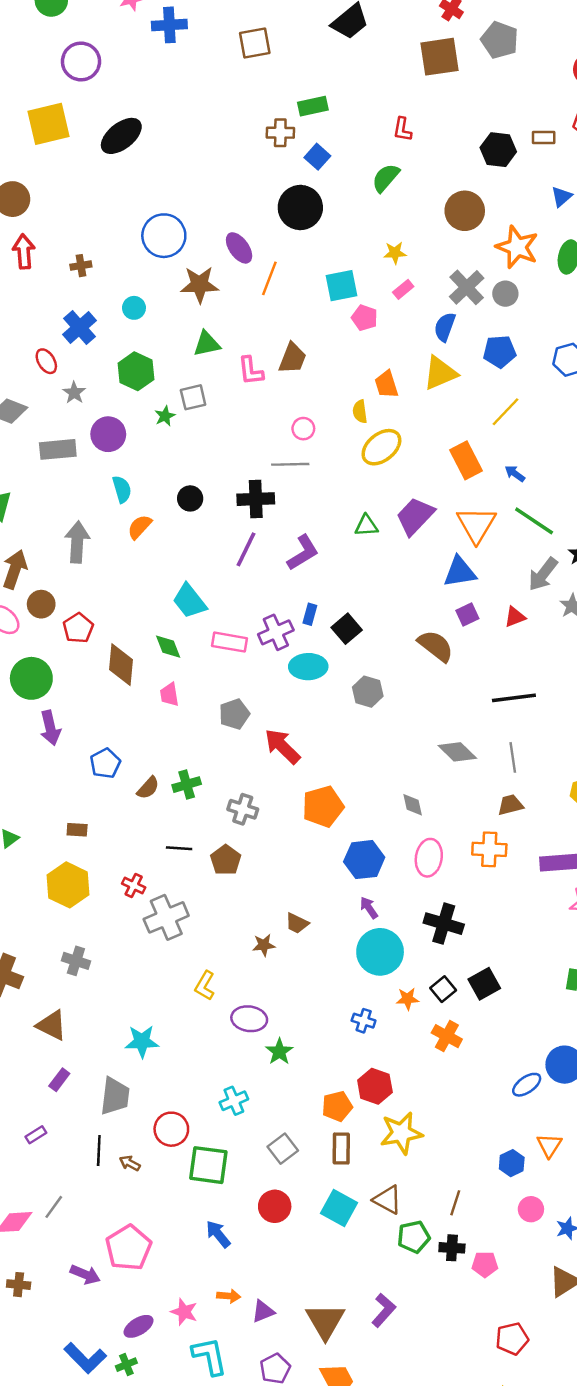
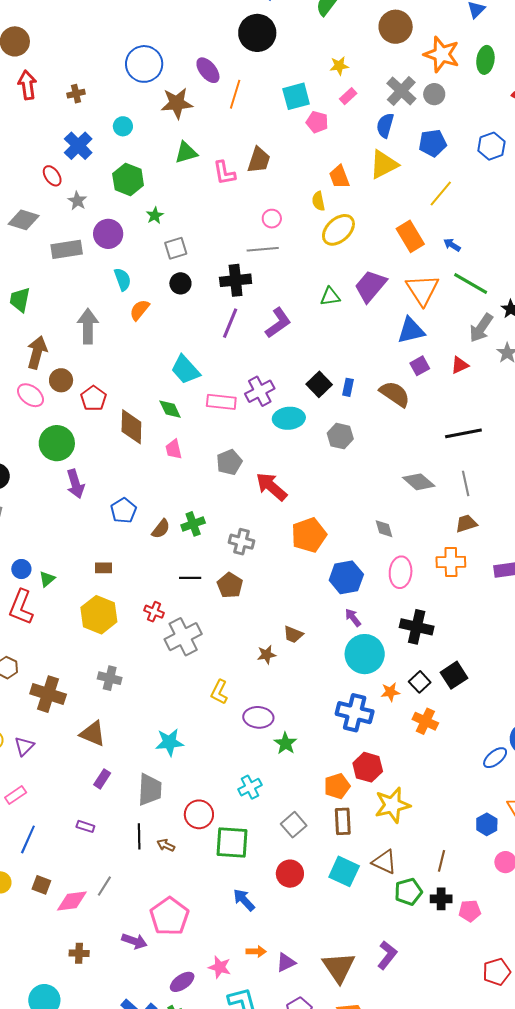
gray square: (193, 397) -> (176, 248), moved
blue rectangle: (310, 614) -> (348, 387), moved
blue cross: (364, 1021) -> (355, 713), size x1.8
purple rectangle: (36, 1135) -> (85, 826), turned 54

